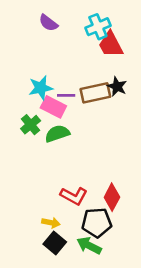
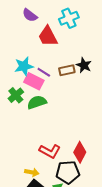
red trapezoid: (111, 45) -> (48, 36), moved
brown rectangle: (95, 93) -> (67, 70), size x0.7
purple line: (66, 95) -> (44, 72), turned 32

